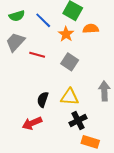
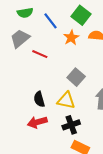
gray square: (70, 62) -> (76, 77), moved
black semicircle: (43, 100) -> (39, 99), turned -42
red arrow: (32, 123) -> (37, 122), moved

